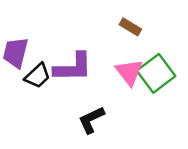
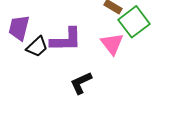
green square: (156, 73) -> (134, 22), moved

